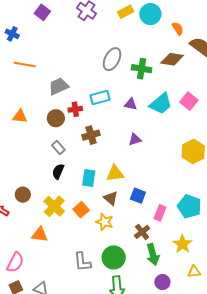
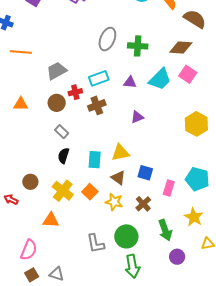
brown diamond: (172, 59) -> (181, 47), moved
brown cross: (91, 135) -> (97, 105), moved
brown cross: (142, 232) -> (143, 204), moved

